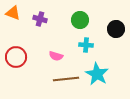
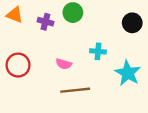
green circle: (80, 20) -> (73, 13), moved
black circle: (116, 29) -> (132, 23), moved
cyan star: (97, 74) -> (128, 73), moved

